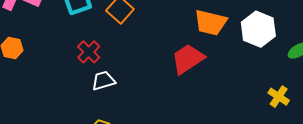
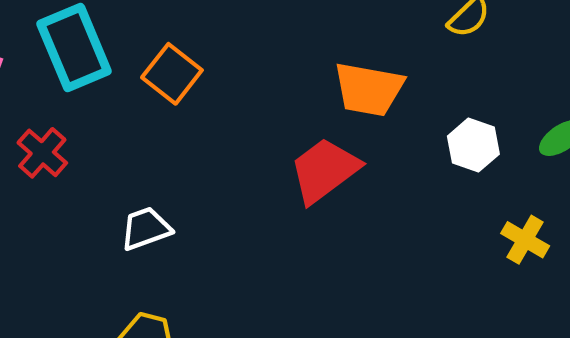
white hexagon: (258, 29) -> (473, 145), moved, size x0.7
red cross: (89, 52) -> (42, 153), moved

